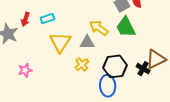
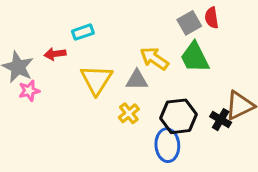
red arrow: (25, 19) -> (55, 54), moved, turned 64
cyan rectangle: (47, 19) -> (83, 32), moved
pink star: (25, 70) -> (29, 91), moved

